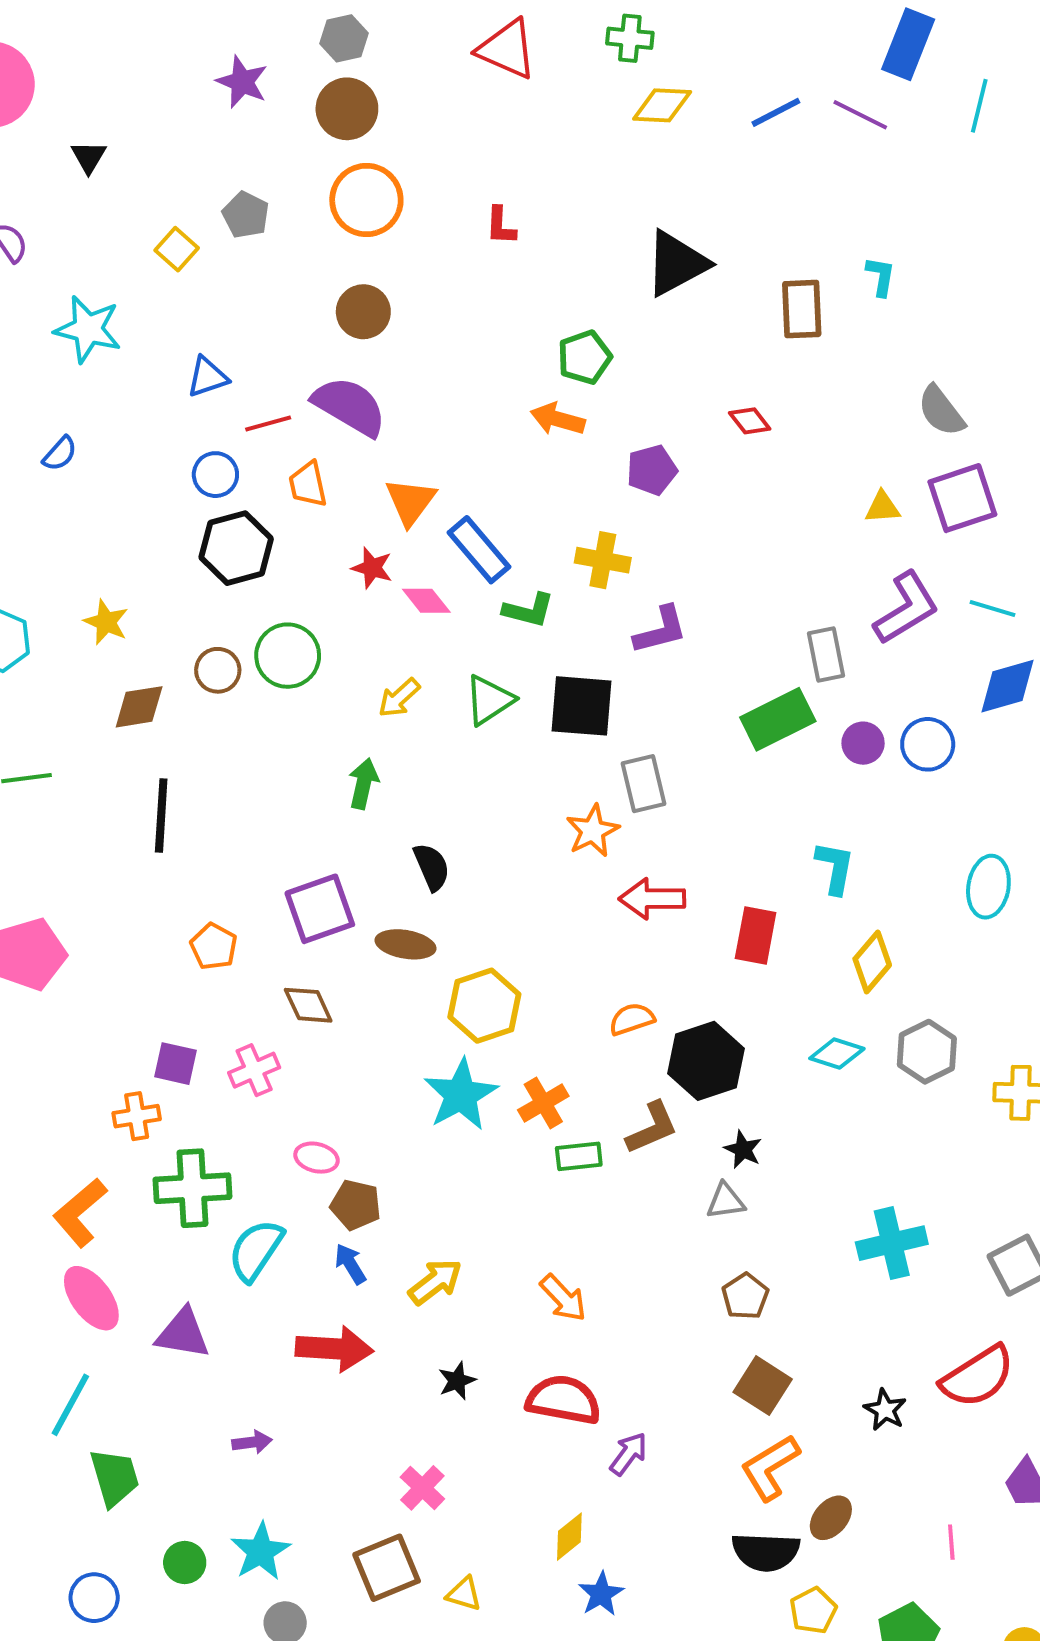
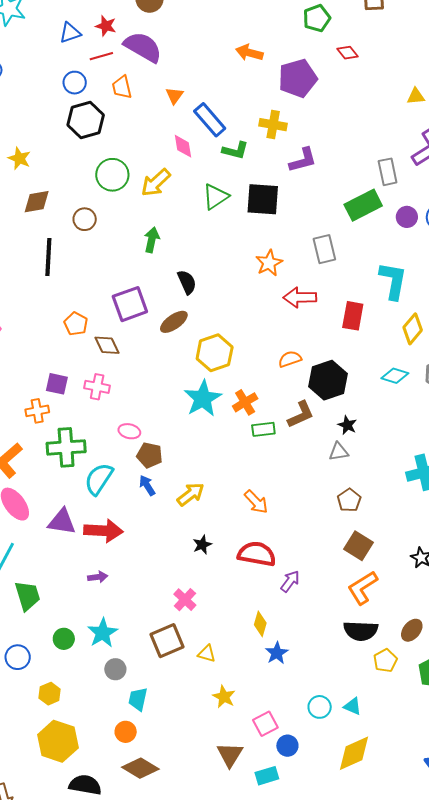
green pentagon: (584, 357) -> (317, 18), moved
purple pentagon: (652, 470) -> (298, 78), size x1.5
orange triangle: (410, 502) -> (174, 96), size x0.7
red star: (372, 568) -> (106, 26), moved
pink diamond: (426, 601) -> (183, 146), turned 30
brown circle: (218, 670) -> (85, 219), moved
yellow arrow: (399, 698) -> (156, 183), moved, size x1.4
gray rectangle: (643, 784) -> (324, 249), moved
cyan L-shape: (835, 868) -> (393, 281), size x1.4
brown ellipse: (405, 944) -> (174, 322), turned -44
brown diamond: (308, 1005) -> (107, 345), moved
pink cross: (254, 1070) -> (97, 387), turned 35
red arrow: (334, 1349) -> (103, 531), moved
brown ellipse: (831, 1518) -> (412, 630), moved
yellow diamond: (569, 1537) -> (260, 624), turned -35

